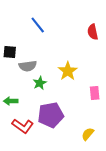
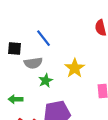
blue line: (38, 25) -> (44, 38), moved

